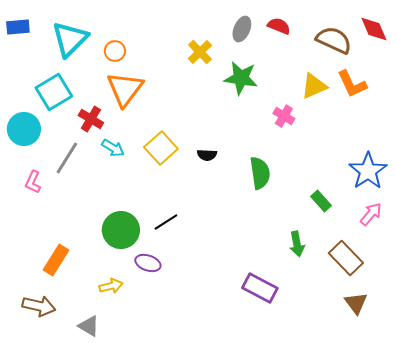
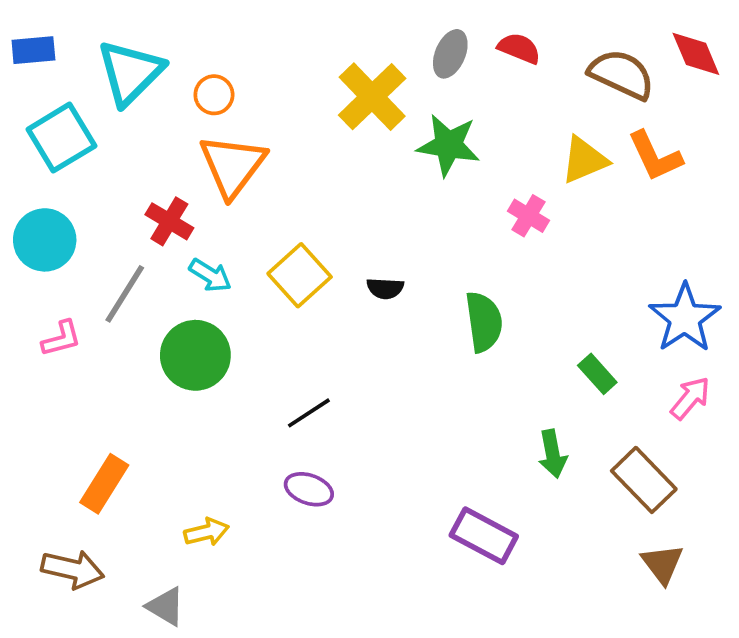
yellow cross: (200, 52) -> (372, 97), size x1.5
cyan square: (54, 92) -> (61, 138), moved
pink L-shape: (33, 182) -> (61, 339), turned -130
green circle: (121, 230) -> (195, 355), moved
purple ellipse: (148, 263) -> (309, 489), moved

